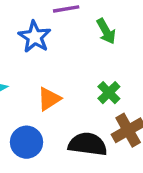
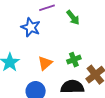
green cross: (109, 93) -> (74, 60), moved, turned 32

